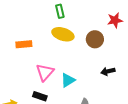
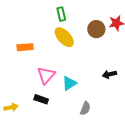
yellow ellipse: (63, 34) -> (64, 37), turned 30
brown circle: (95, 39) -> (96, 29), moved

